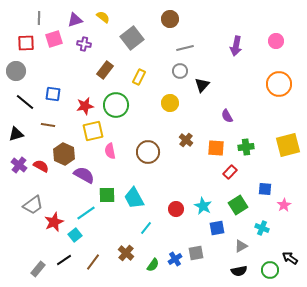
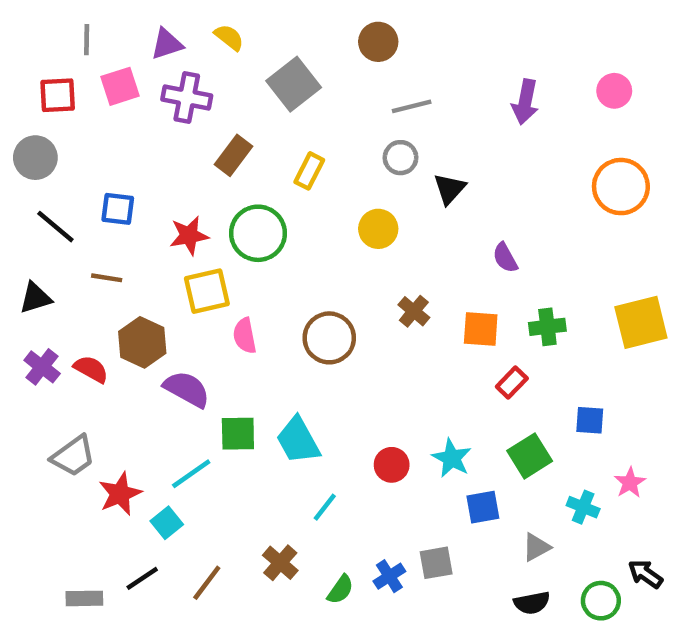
purple cross: (84, 44) -> (187, 97), size x1.5
pink star: (284, 205) -> (630, 483), moved
gray rectangle: (38, 269) -> (84, 598), turned 49

